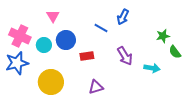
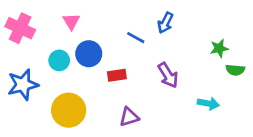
pink cross: (20, 36) -> (20, 28), moved
green semicircle: (175, 52) -> (235, 70), turned -48
cyan arrow: (152, 68) -> (208, 103), moved

